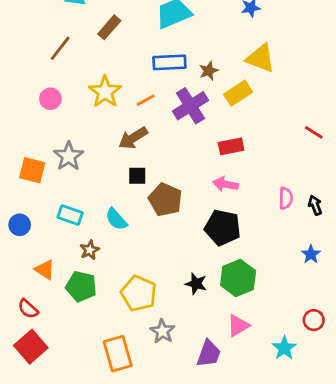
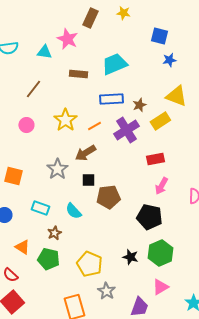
brown rectangle: (109, 27) -> (78, 74), moved, turned 54
gray star: (69, 156) -> (57, 169), moved
pink arrow: (225, 184) -> (161, 186), moved, turned -72
brown pentagon: (165, 200) -> (108, 197), turned -30

